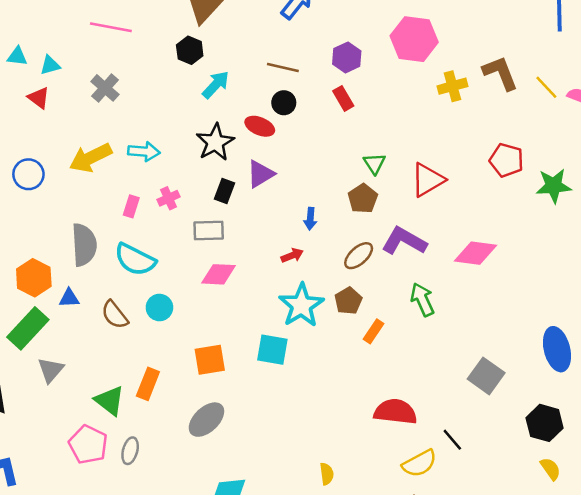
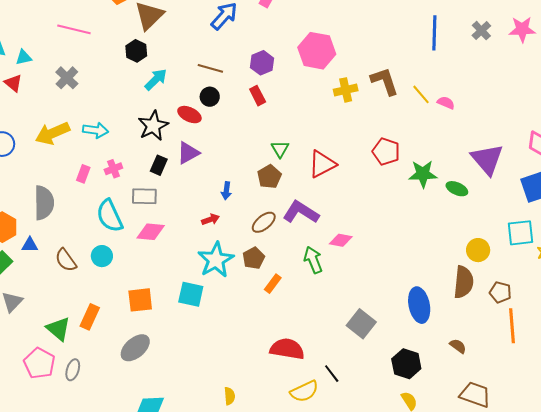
pink diamond: (475, 253) -> (341, 240), moved, size x0.7
cyan semicircle: (135, 259) -> (110, 216), moved, turned 36

